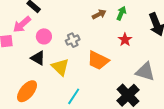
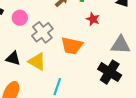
pink circle: (44, 36) -> (20, 18), moved
gray cross: (73, 40) -> (42, 32), size x1.5

